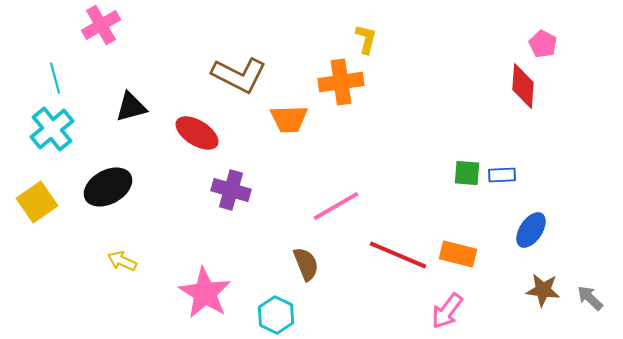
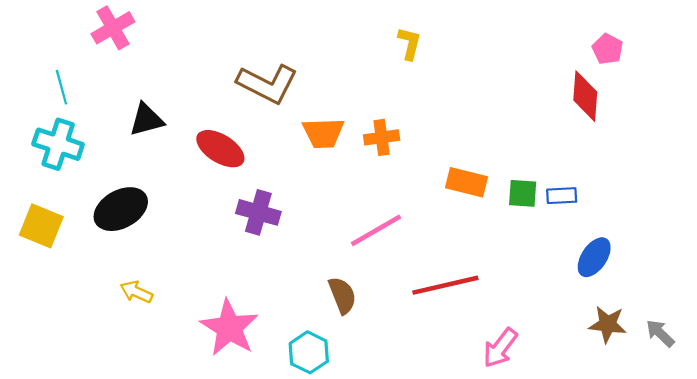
orange cross: (341, 82) -> (382, 137), moved, size x0.7
cyan cross: (52, 129) -> (58, 144), turned -33
yellow square: (37, 202) -> (41, 226), turned -33
orange rectangle: (458, 254) -> (467, 182), moved
red line: (398, 255) -> (445, 285), turned -36

